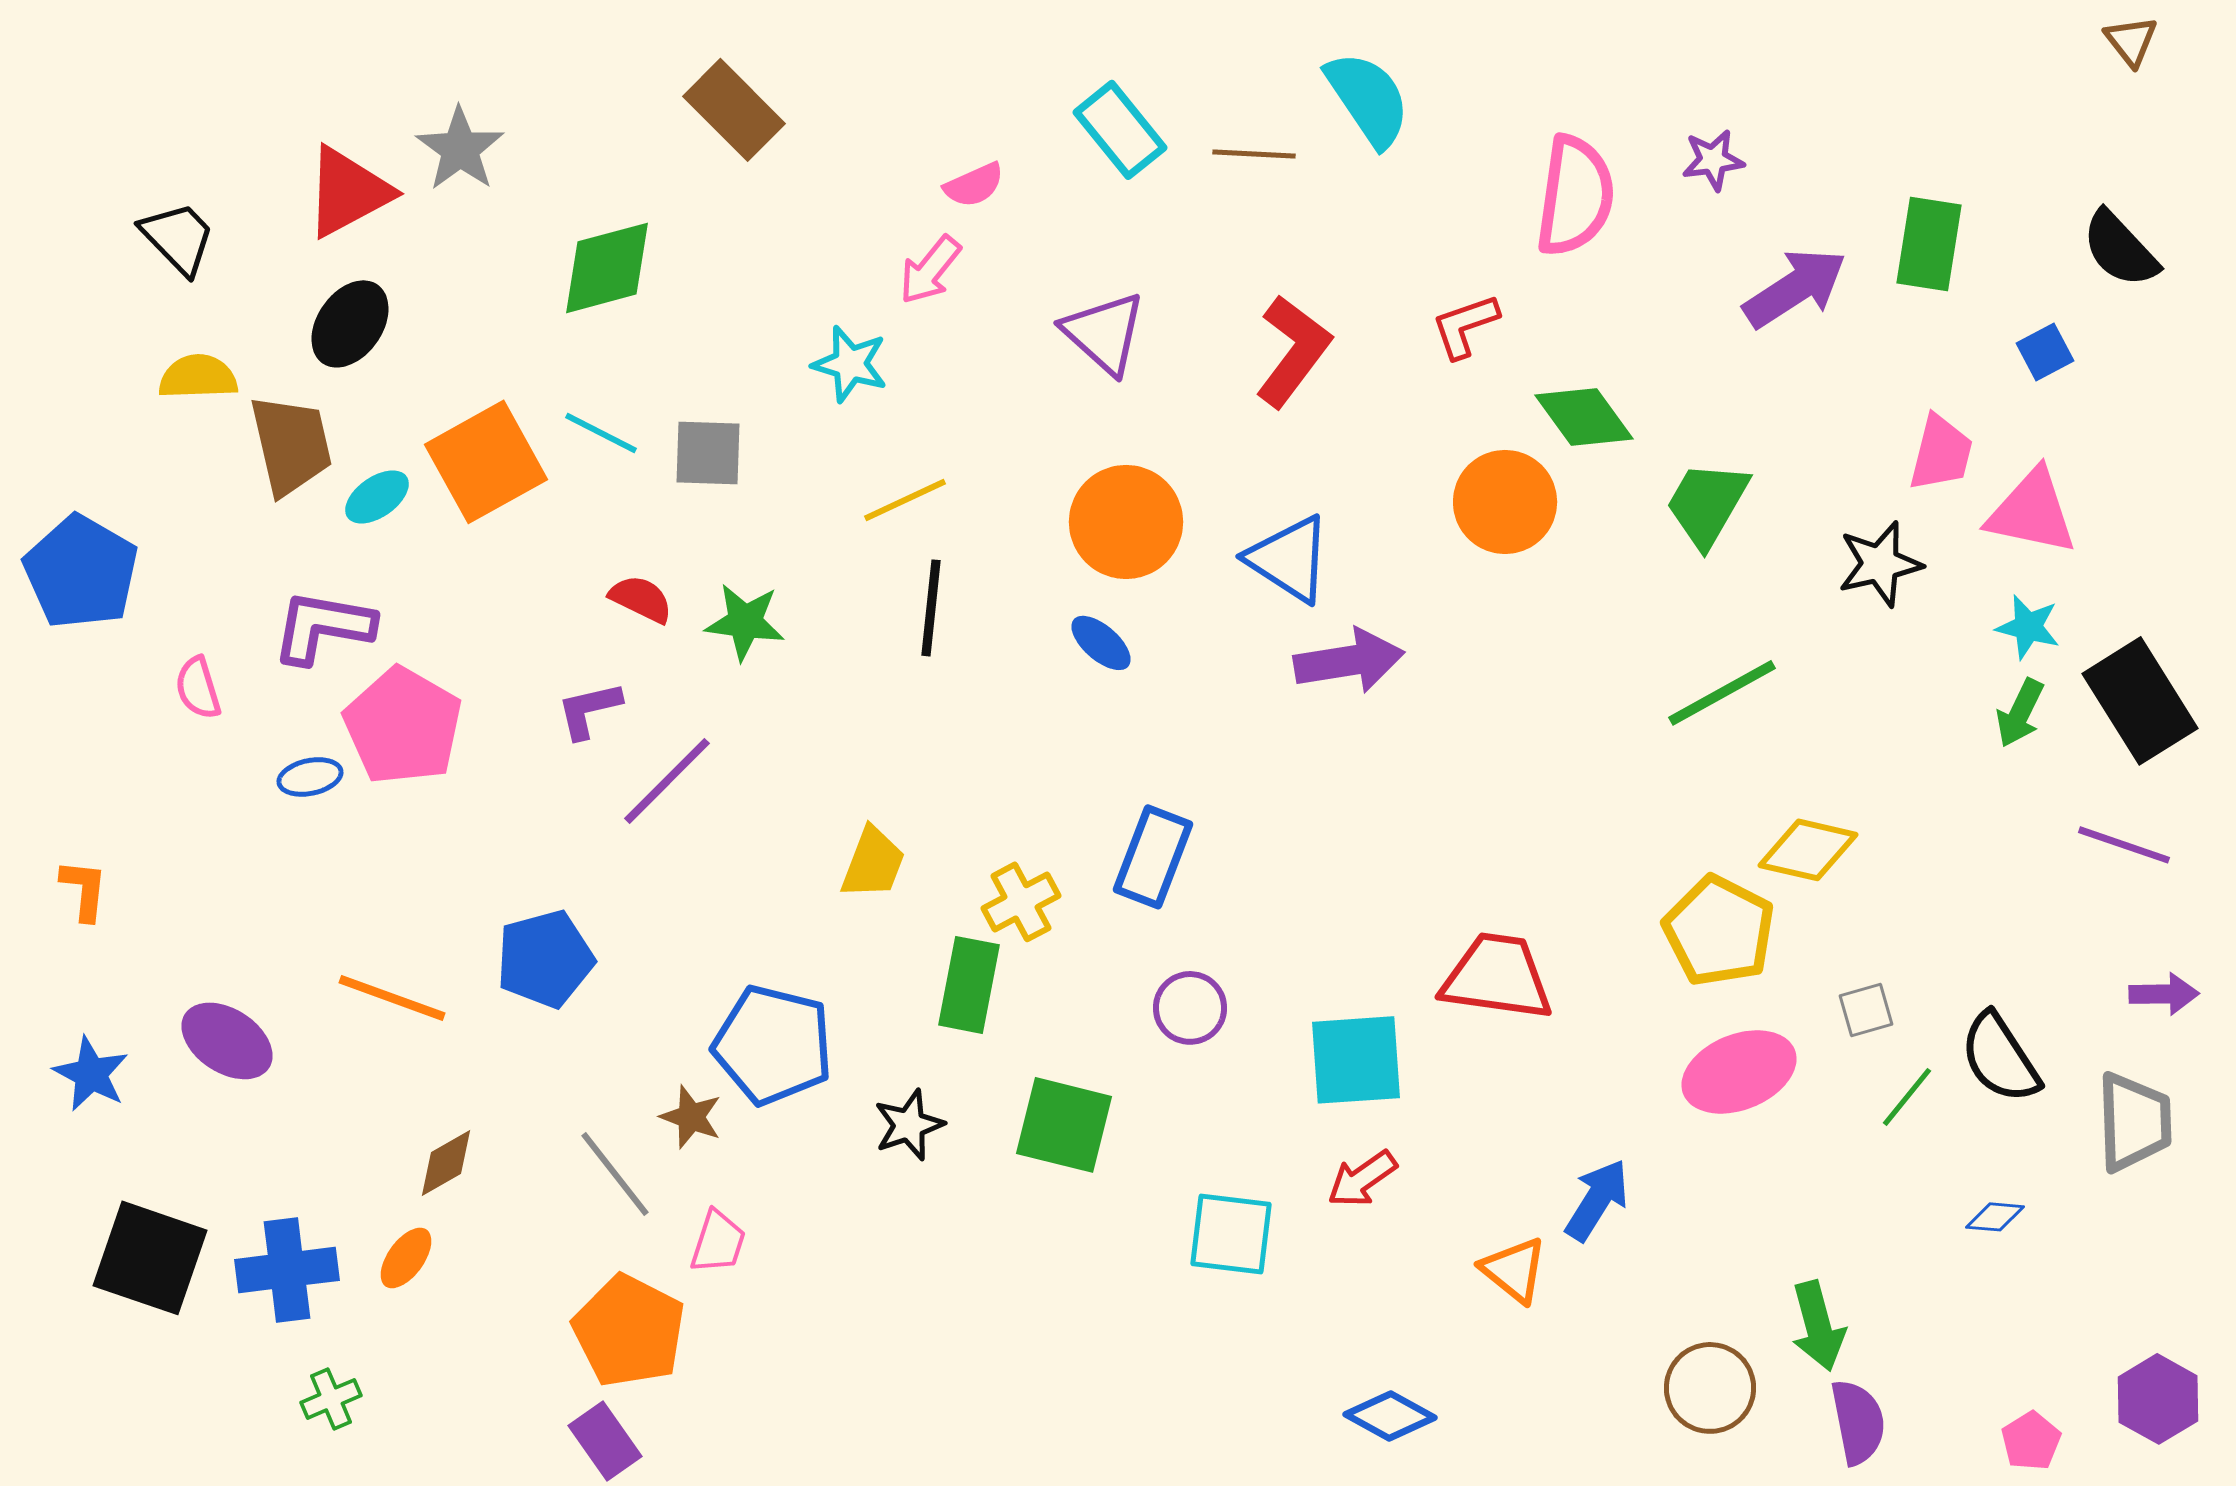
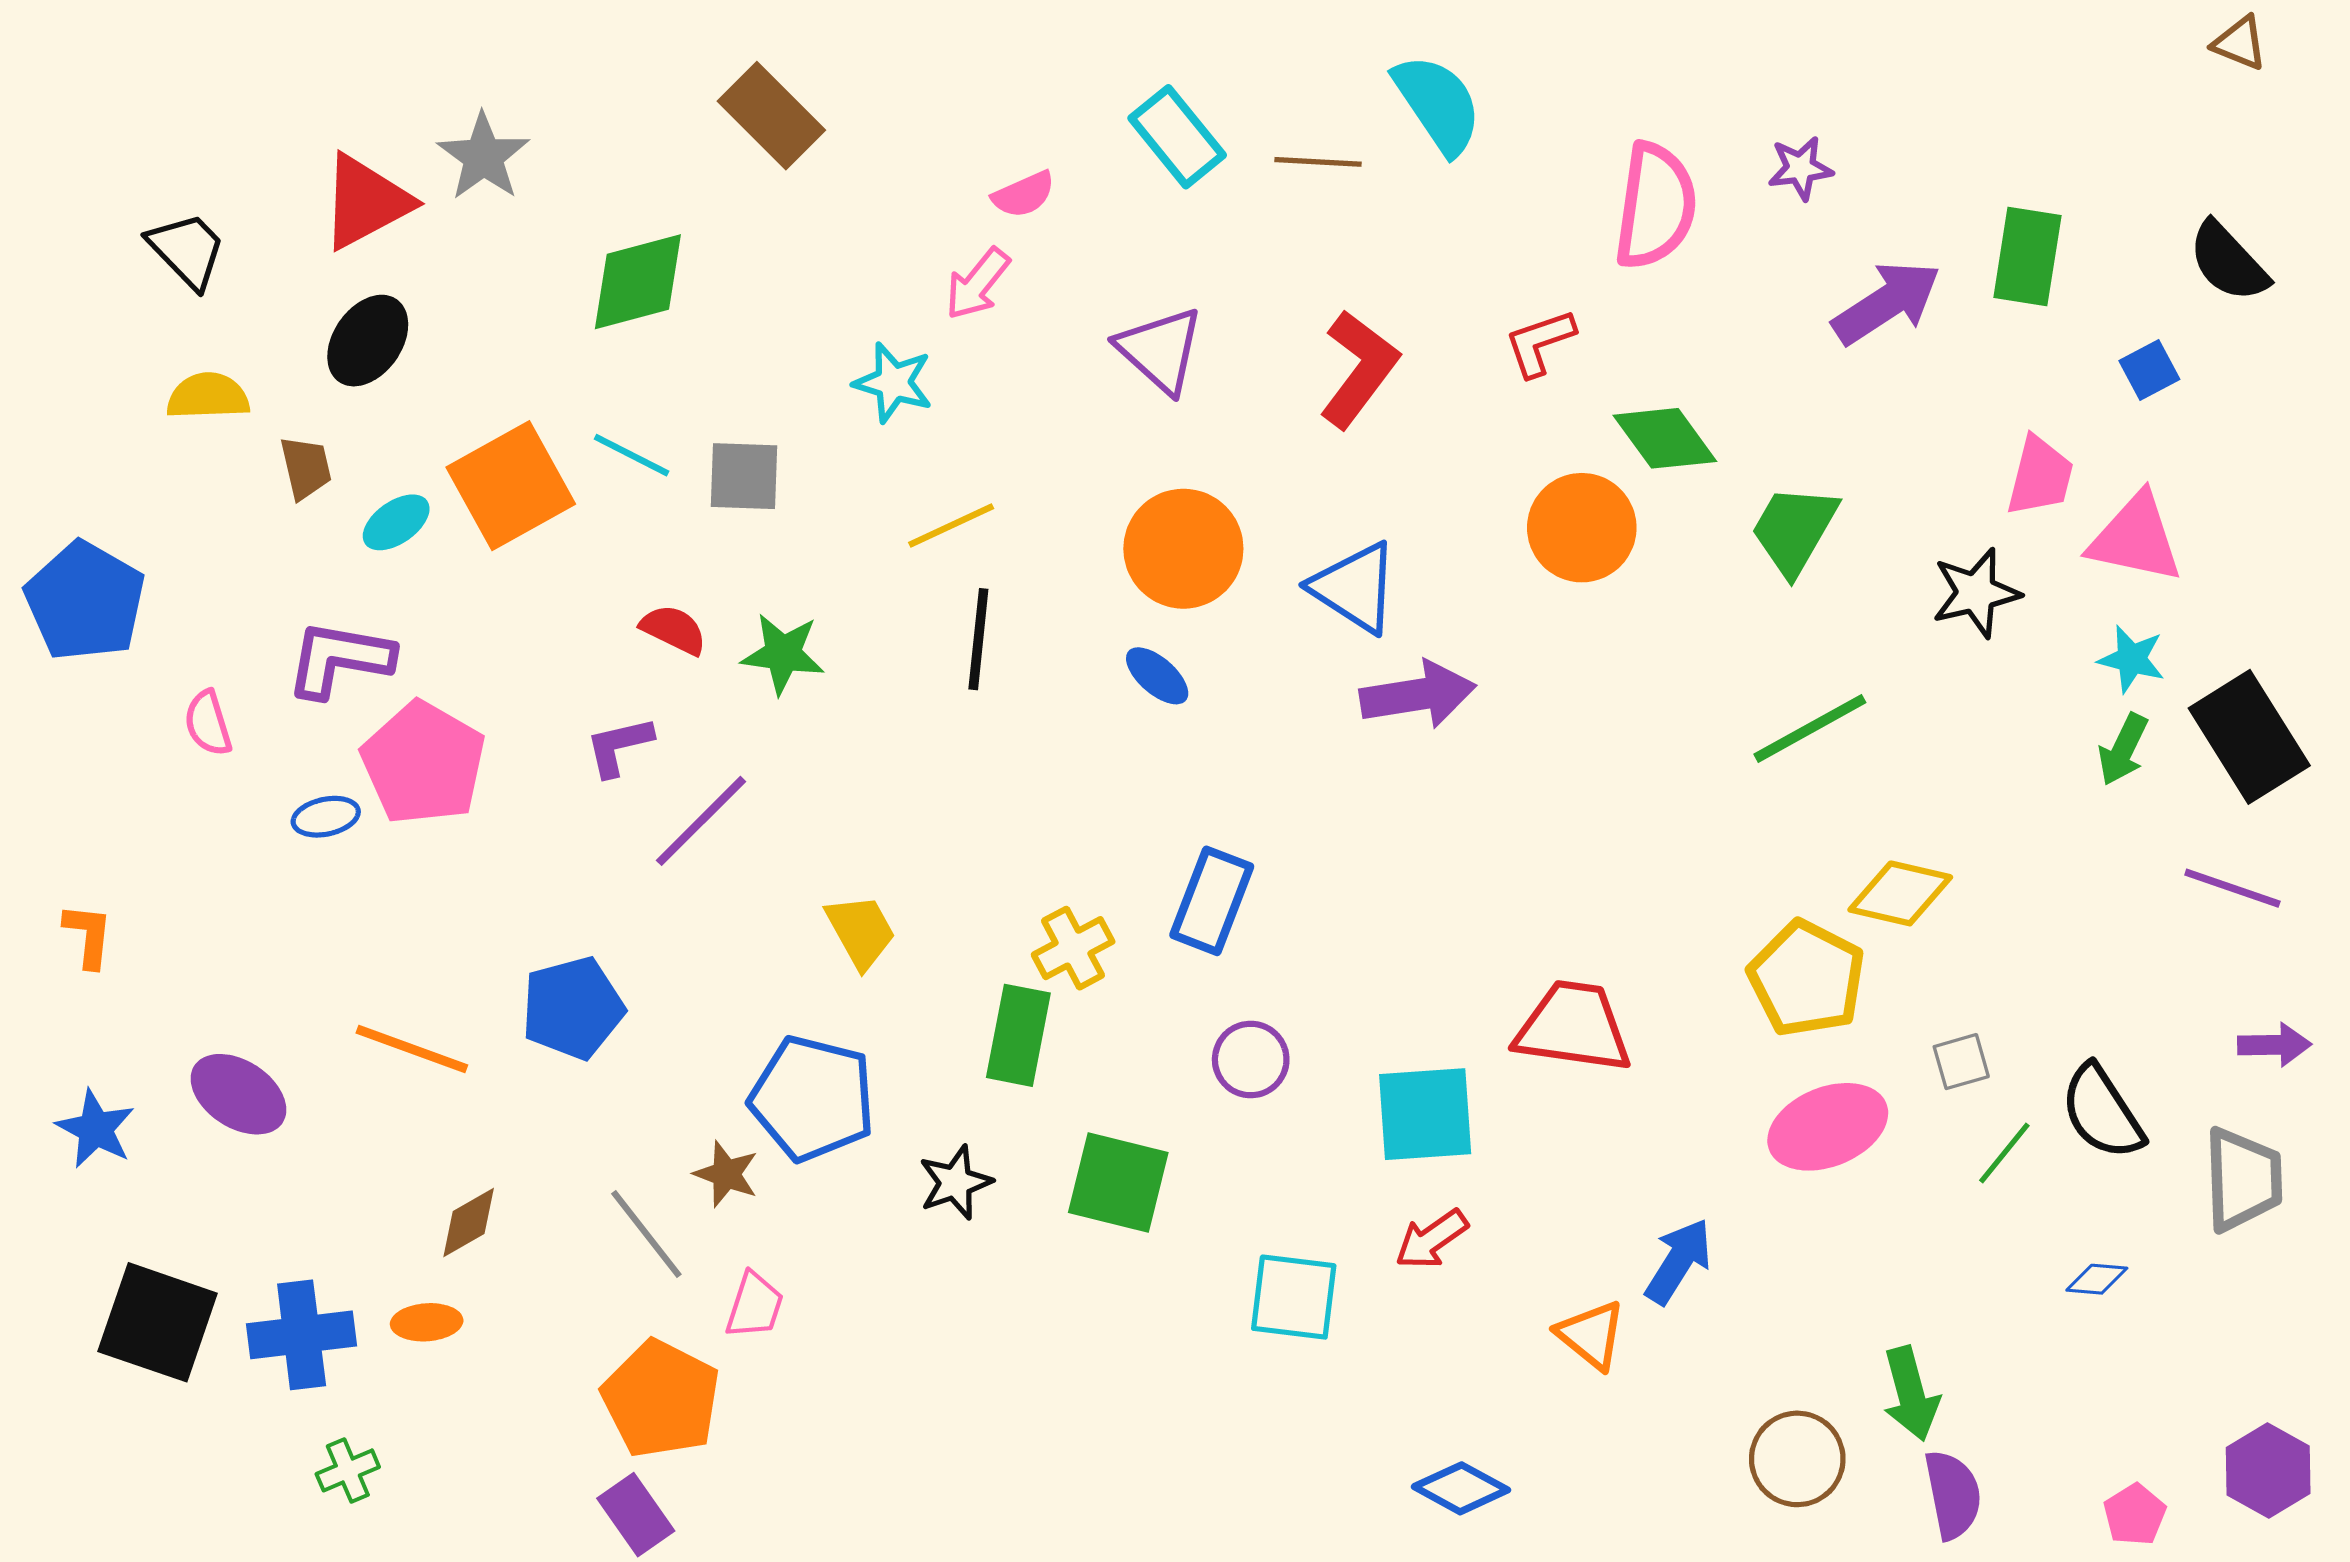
brown triangle: (2131, 41) -> (2240, 43), turned -30
brown trapezoid: (291, 445) -> (306, 468), size x0.6
yellow trapezoid: (873, 863) -> (861, 931), moved, turned -50
orange ellipse: (406, 1258) -> (427, 1322), turned 50

